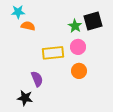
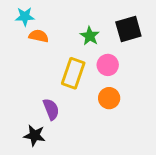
green star: (75, 26) -> (90, 36), moved
yellow rectangle: (53, 53) -> (73, 73), turned -65

